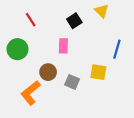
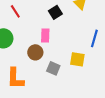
brown circle: (48, 72) -> (35, 52), moved
orange L-shape: (31, 93) -> (15, 78), turned -50

